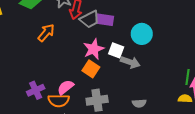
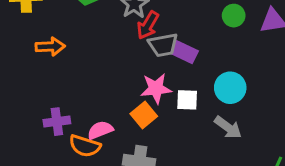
orange arrow: (46, 33) -> (50, 47), moved, turned 30
white square: (116, 50) -> (187, 100), turned -35
gray arrow: (130, 62) -> (228, 127), moved

